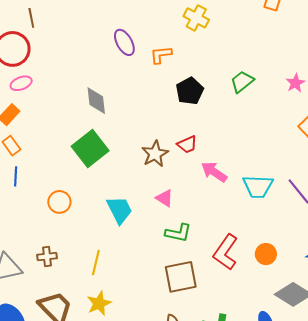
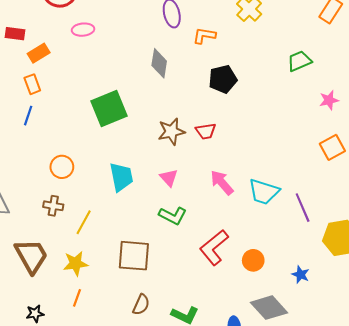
green trapezoid: (242, 82) -> (299, 61), moved
pink ellipse: (21, 83) -> (83, 30), moved
gray diamond: (96, 101) -> (159, 63), moved
pink arrow: (214, 172) -> (222, 183), moved
orange circle: (59, 202) -> (62, 167), moved
brown cross: (47, 257) -> (53, 206), moved
brown square: (181, 277) -> (134, 256), moved

